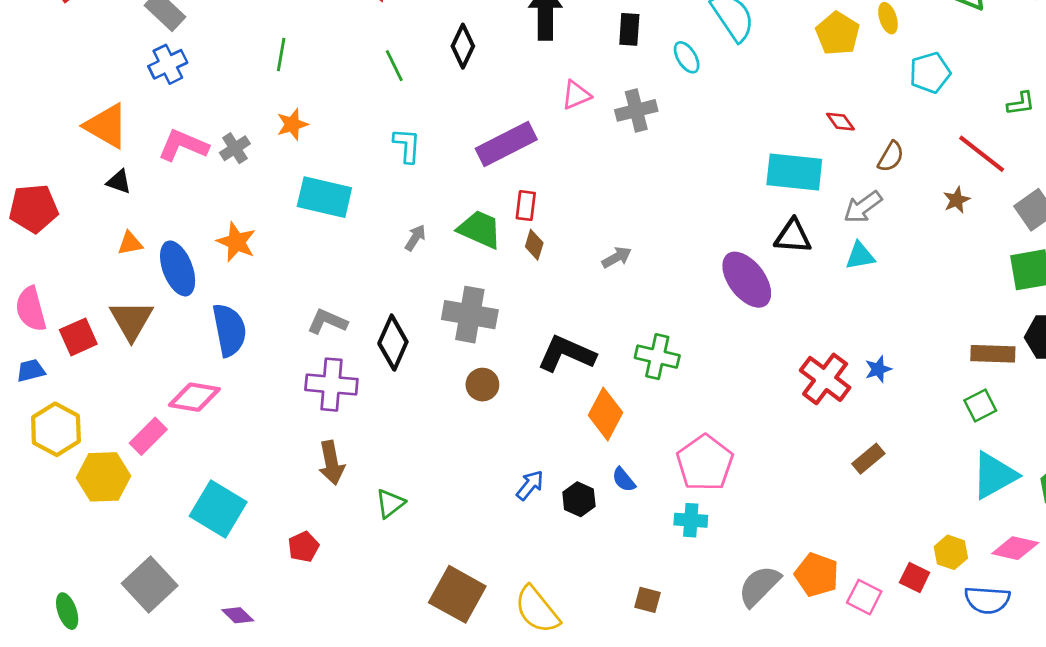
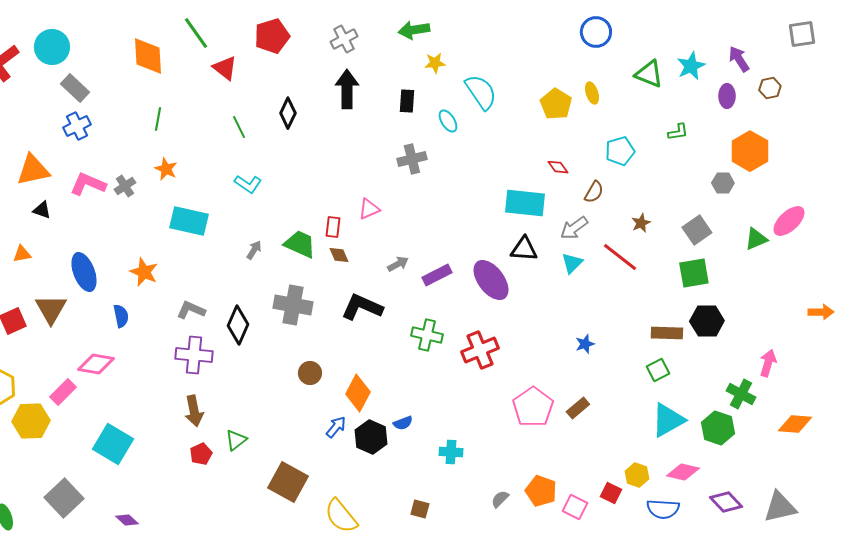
cyan pentagon: (930, 73) -> (620, 151), moved
pink triangle: (576, 95) -> (369, 209), moved
green L-shape: (1021, 103) -> (678, 132), moved
orange star: (292, 124) -> (166, 169), turned -30
orange triangle: (106, 126) -> (33, 170), turned -42
purple rectangle: (506, 144) -> (437, 275), moved, size x0.7
cyan L-shape: (407, 145) -> (248, 184), turned 120
red line: (982, 154) -> (620, 257), moved
orange star: (236, 242) -> (144, 272), moved
orange triangle: (130, 243) -> (22, 254), moved
brown diamond: (534, 245) -> (339, 255), turned -40
cyan triangle: (860, 256) -> (572, 263), turned -35
blue semicircle: (229, 330) -> (121, 316), size x0.6
black L-shape: (566, 354) -> (362, 307), moved
red cross: (825, 379) -> (480, 350), moved, turned 30
brown circle: (482, 385) -> (310, 373), moved
orange diamond: (606, 414) -> (358, 393), moved
pink pentagon: (705, 463) -> (533, 407), moved
blue semicircle: (624, 480) -> (403, 423), turned -72
black hexagon: (579, 499) -> (371, 437), size x1.4
red pentagon: (303, 547) -> (201, 454), moved
gray semicircle: (759, 586) -> (500, 499), size x0.6
brown square: (457, 594) -> (288, 482), moved

